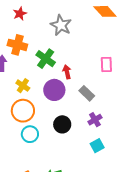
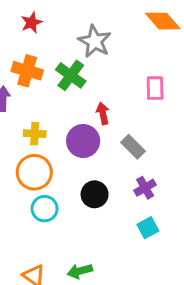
green cross: (46, 59) -> (71, 75), moved
pink rectangle: (106, 65) -> (155, 88), moved
yellow cross: (23, 86) -> (35, 134), turned -32

